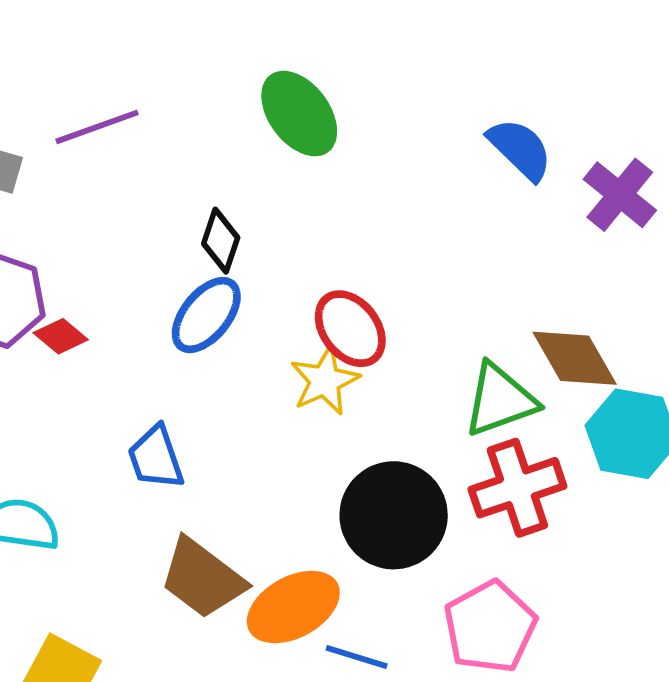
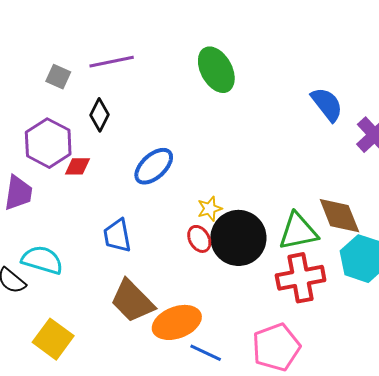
black diamond: (221, 241) -> (99, 115), moved
red ellipse: (350, 329) -> (199, 239), moved, size x0.7
red diamond: (61, 336) -> (77, 166), turned -48
yellow star: (325, 381) -> (210, 209), size x0.7
black circle: (394, 515) -> (238, 238), moved

